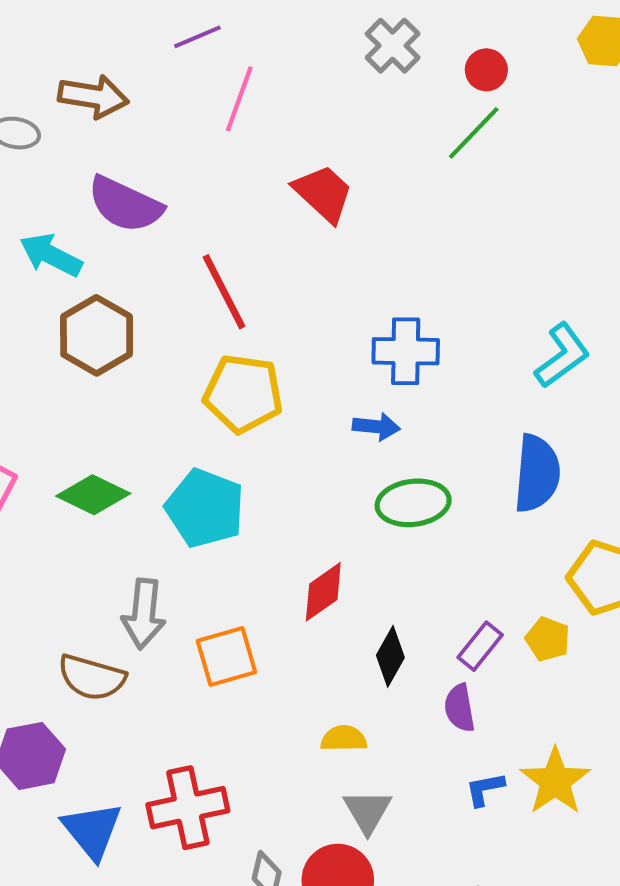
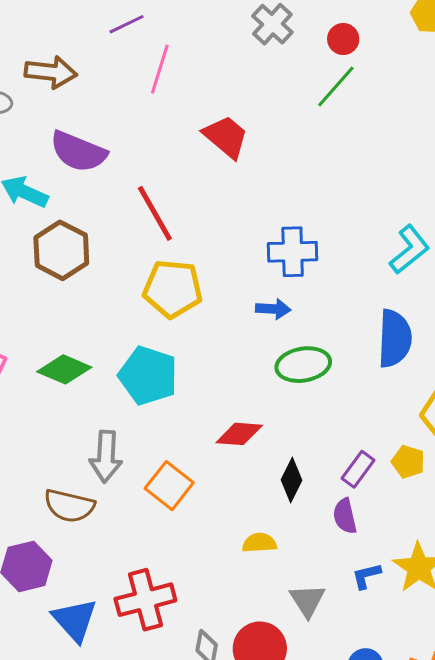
red diamond: (323, 592) -> (239, 434), turned 42
orange square: (226, 657) -> (169, 486), turned -33
gray triangle: (368, 811) -> (307, 600), moved

